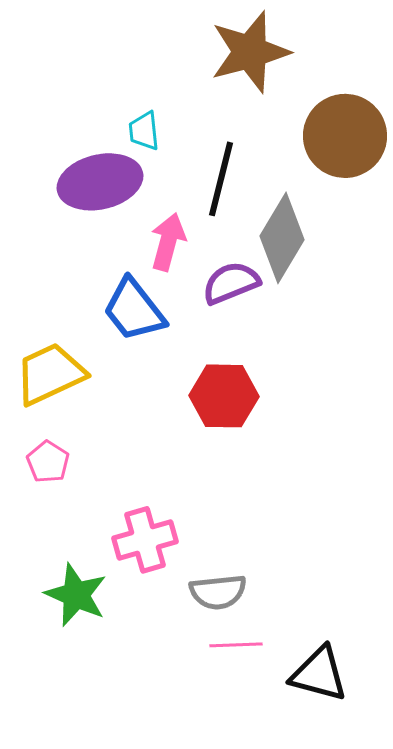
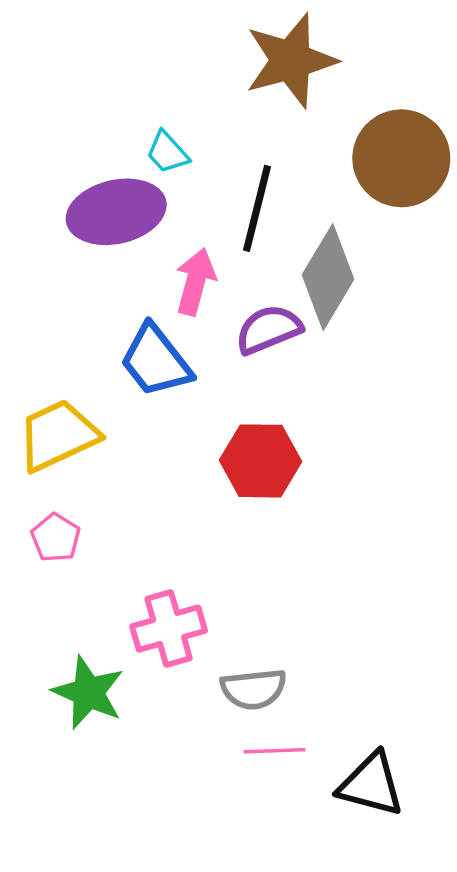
cyan trapezoid: (144, 131) -> (167, 152), turned -36

